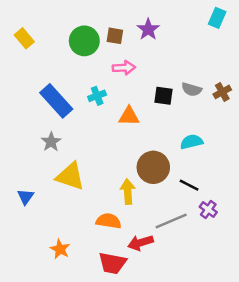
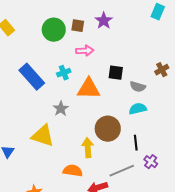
gray semicircle: (192, 89) -> (138, 87), moved
orange triangle: (129, 116) -> (89, 89), size x1.4
gray star: (51, 142) -> (61, 109), moved
black line: (189, 185) -> (136, 143), turned 56

